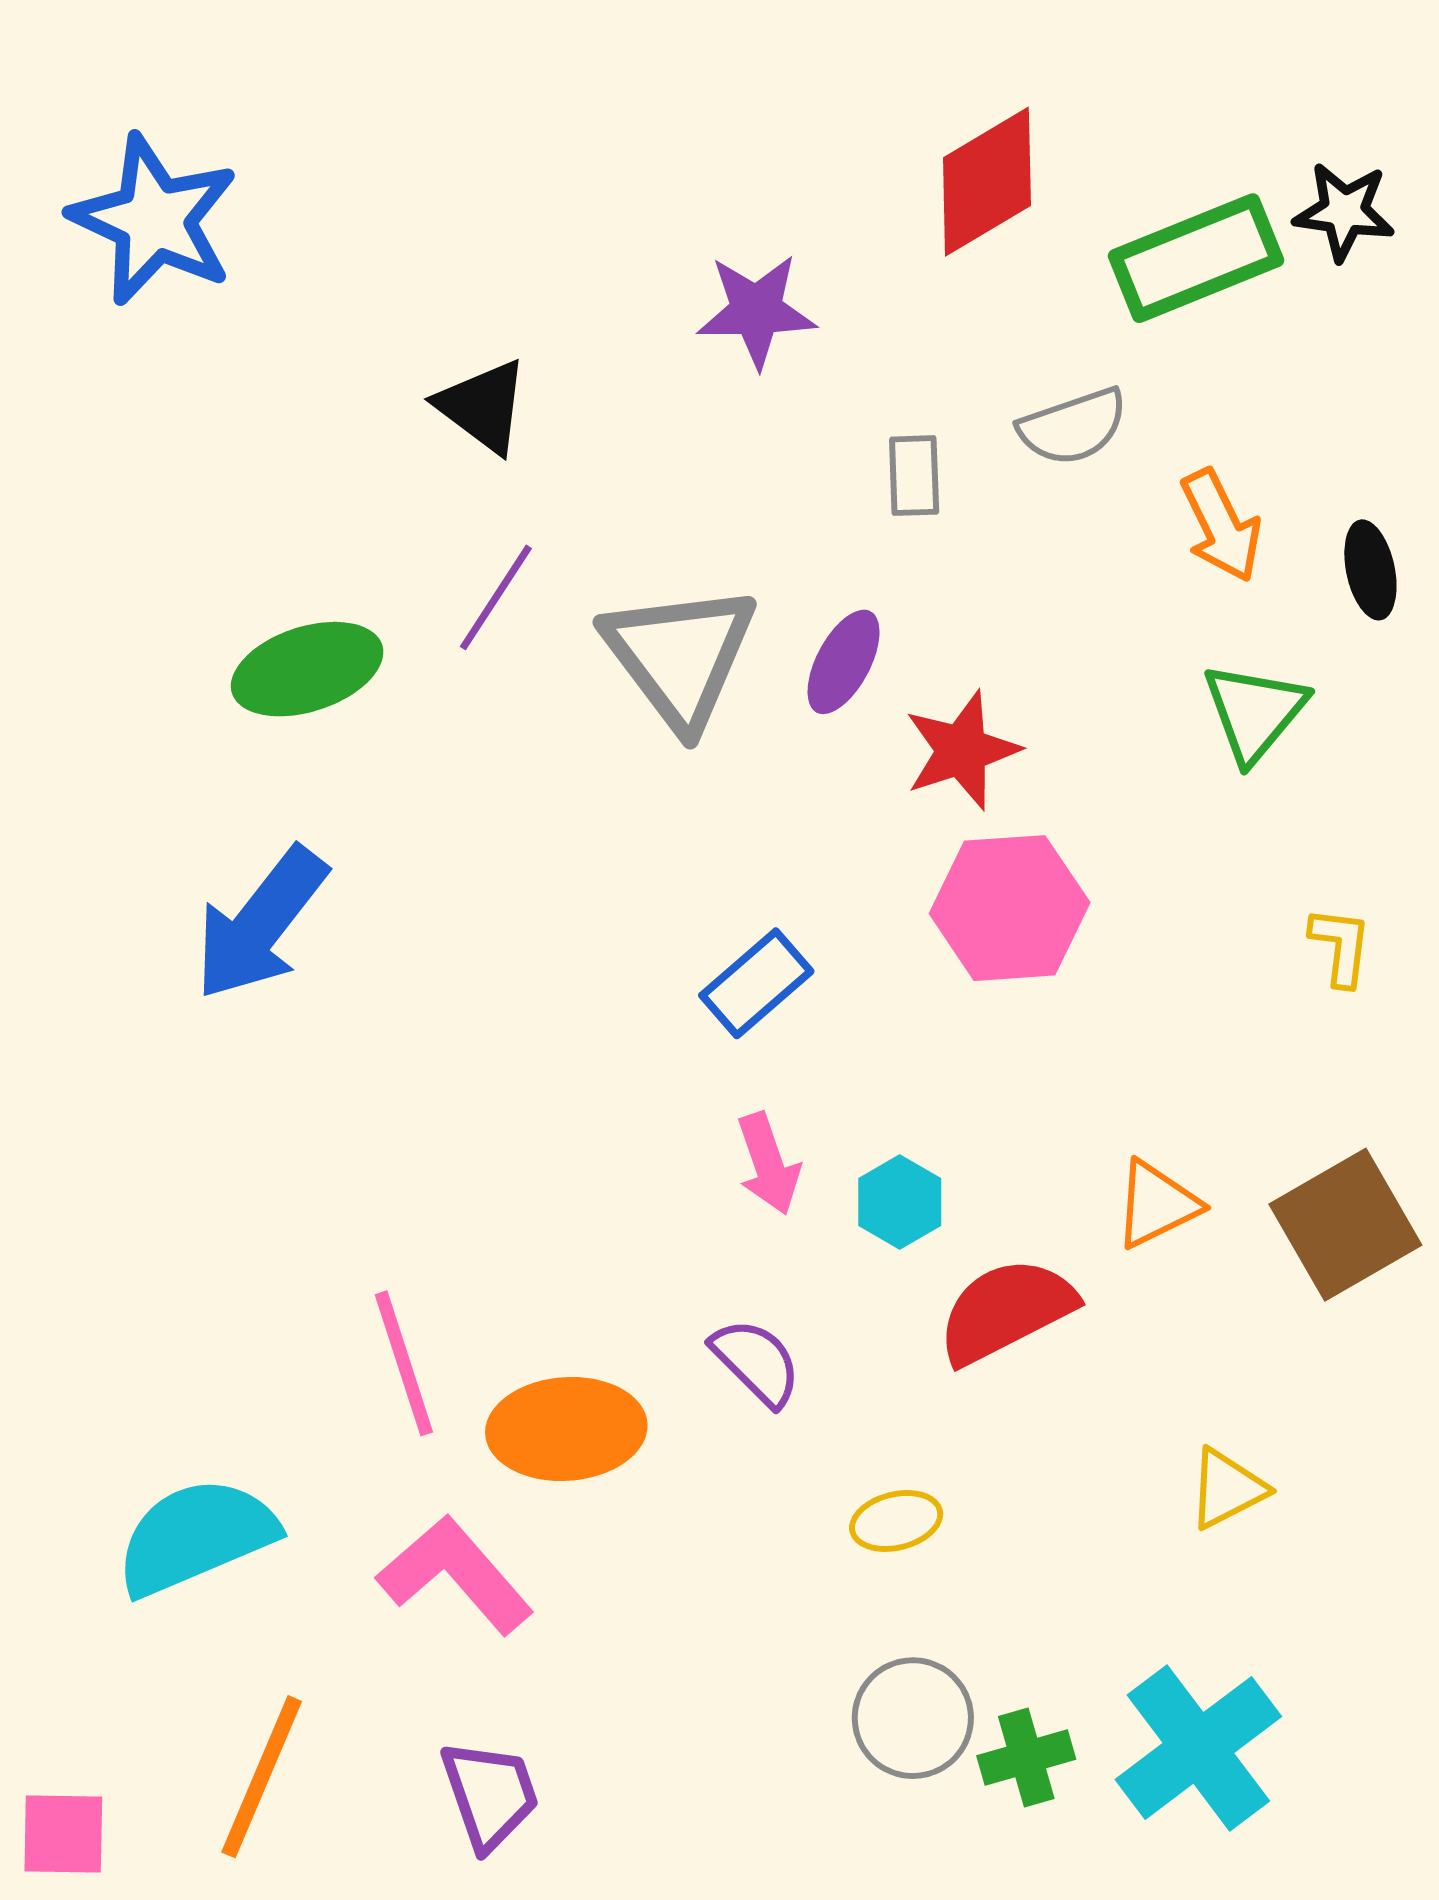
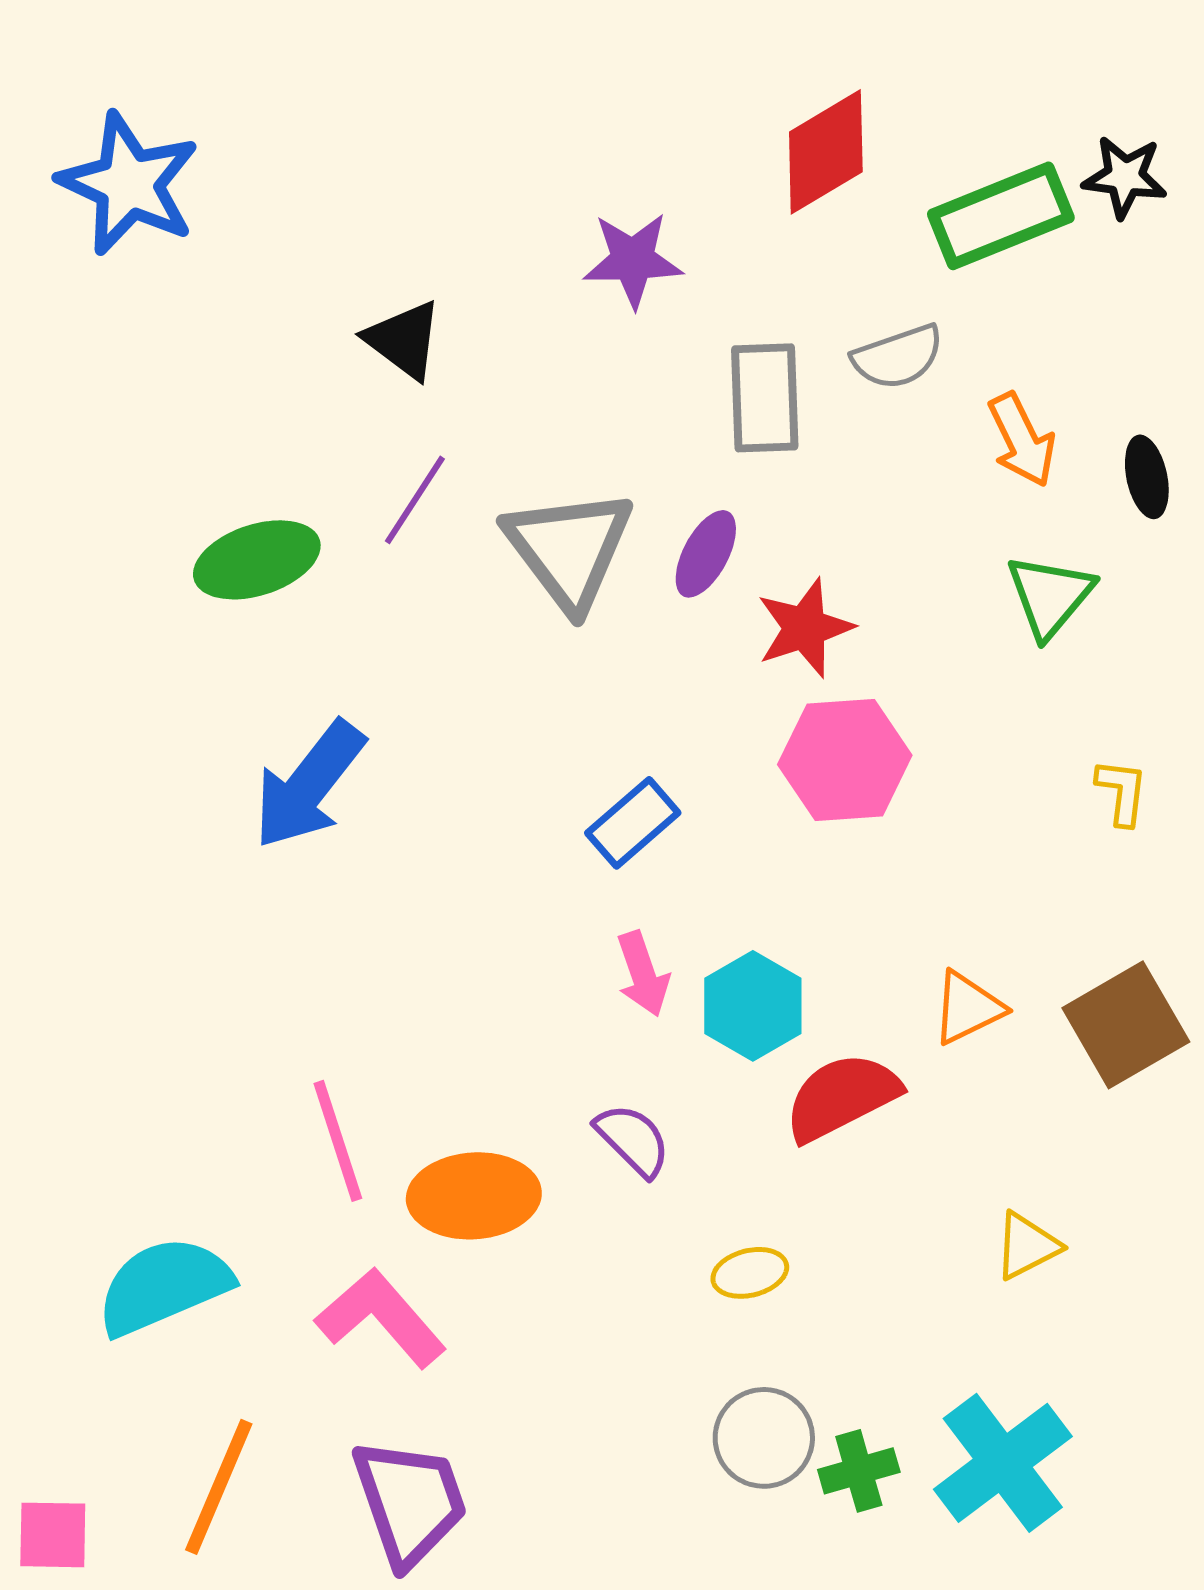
gray rectangle: (914, 476) -> (765, 398), size x1.6
blue arrow: (260, 924) -> (309, 785), moved
cyan hexagon: (900, 1202) -> (753, 1006), size x1.4
purple trapezoid: (490, 1795) -> (410, 1502), size x1.4

